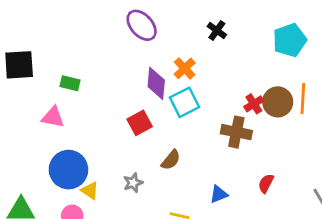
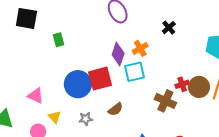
green rectangle: (70, 83) -> (59, 40), turned 48
pink triangle: (53, 117) -> (36, 96), moved
red square: (140, 123) -> (100, 79), size x1.4
blue circle: (68, 170) -> (78, 84), moved

